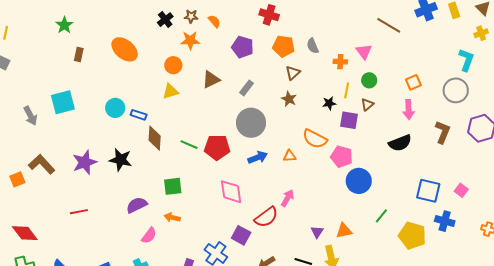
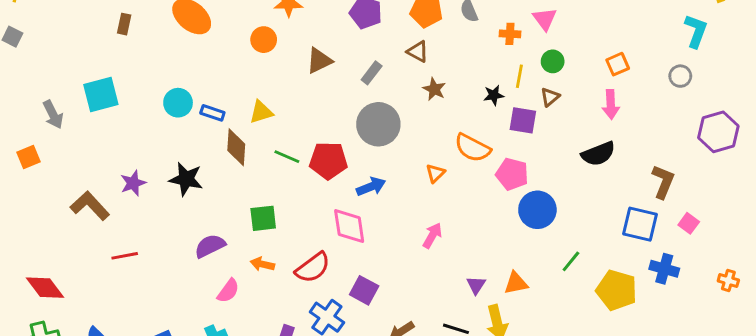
brown triangle: (293, 73) -> (418, 52), moved, turned -49
gray circle: (456, 90) -> (680, 76), size x0.6
yellow triangle: (170, 91) -> (261, 112), moved
brown L-shape: (443, 132) -> (663, 182), moved
orange triangle: (290, 156) -> (435, 173), turned -40
blue arrow: (258, 157) -> (371, 187), moved
purple star: (85, 162) -> (133, 183), size x0.7
brown L-shape: (42, 164) -> (90, 206), moved
orange square: (17, 179) -> (28, 157), moved
red semicircle: (266, 217) -> (313, 268), moved

